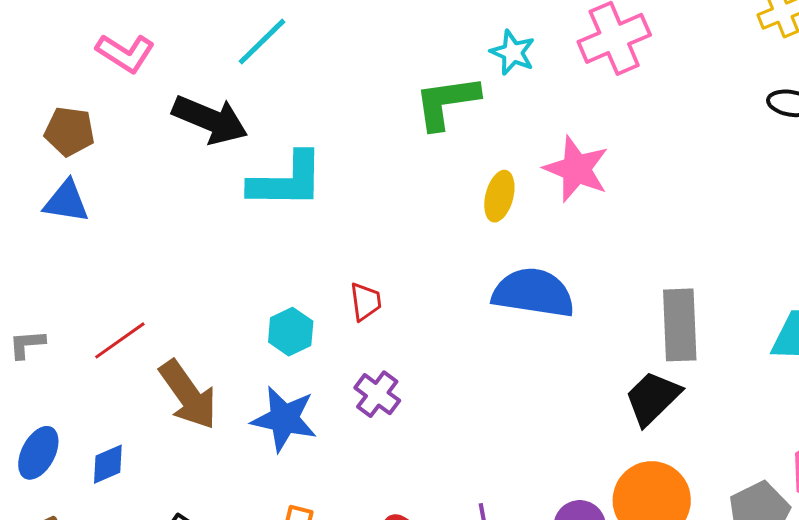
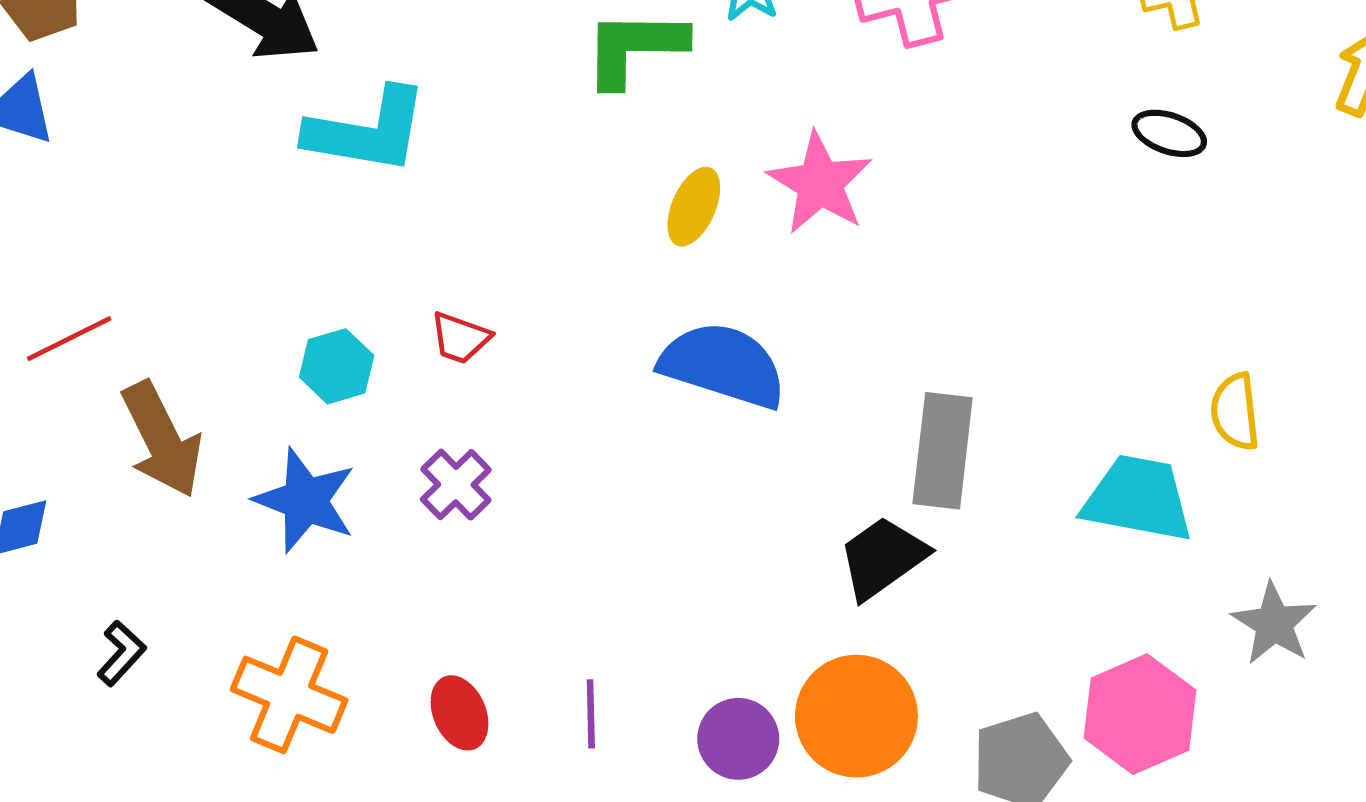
red trapezoid: (366, 302) -> (460, 338), turned 108

